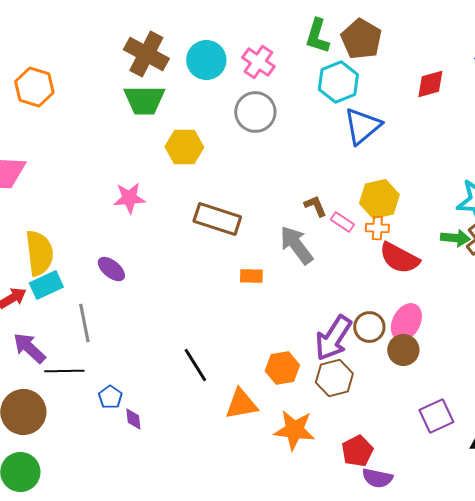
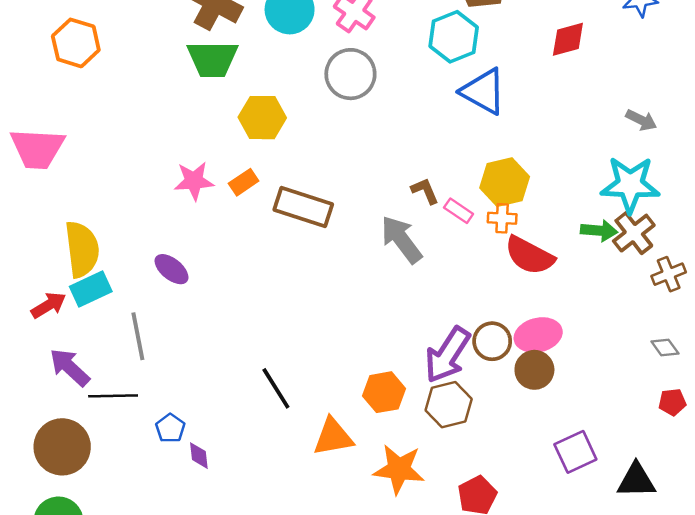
blue triangle: (362, 126) -> (483, 91), turned -51
orange rectangle: (251, 276) -> (244, 182), moved, turned -35
pink ellipse: (406, 322) -> (538, 335), turned 48

